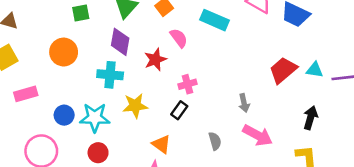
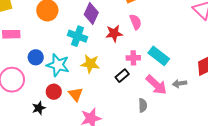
cyan rectangle: (215, 20) -> (159, 56), moved
gray arrow: (244, 103) -> (180, 84), moved, turned 80
pink arrow: (258, 135) -> (156, 85), moved
orange triangle: (161, 144) -> (76, 94), moved

